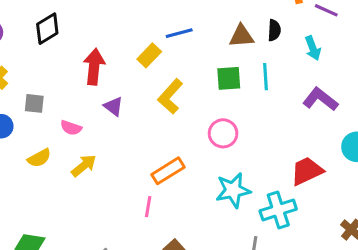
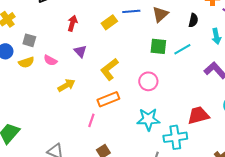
brown triangle: (241, 36) -> (160, 14), moved, turned -48
red arrow: (94, 67) -> (72, 23), size x0.7
cyan line: (265, 77) -> (182, 49), turned 54
yellow L-shape: (170, 96) -> (109, 69), moved
yellow semicircle: (39, 158) -> (26, 62), moved
yellow arrow: (84, 166) -> (66, 85), moved

